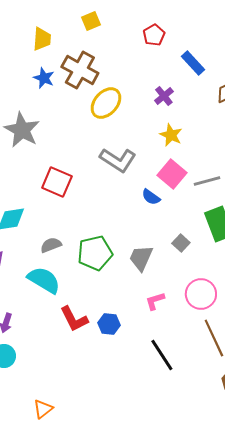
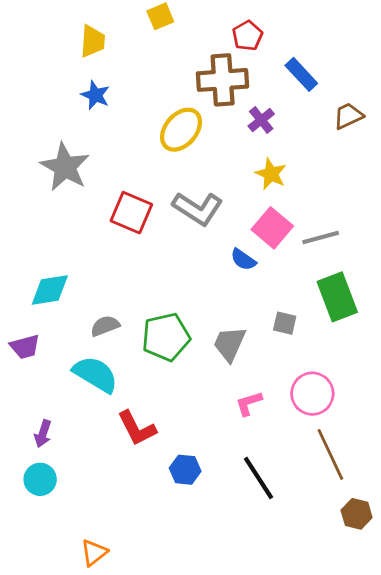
brown cross: (80, 70) -> (223, 80), moved, turned -33
red square: (57, 182) -> (131, 213), moved
gray square: (181, 243) -> (285, 323), turned -30
blue hexagon: (109, 324) -> (185, 470), moved

